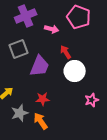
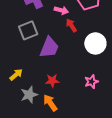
red arrow: (66, 52) -> (71, 25), moved
white circle: (75, 71) -> (95, 43), moved
pink star: (92, 100) -> (91, 82), moved

